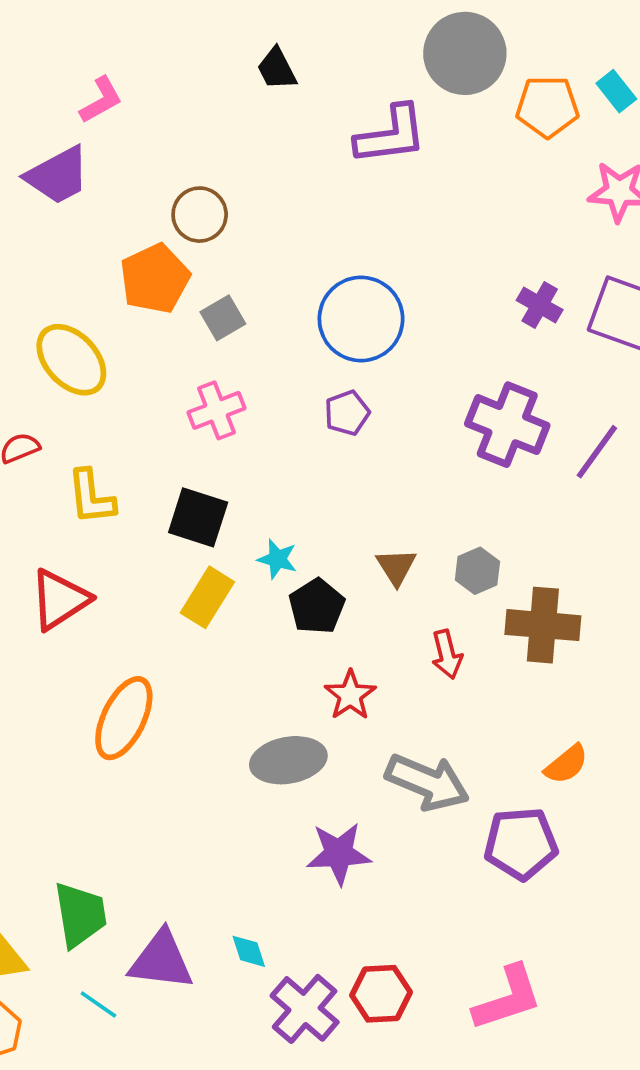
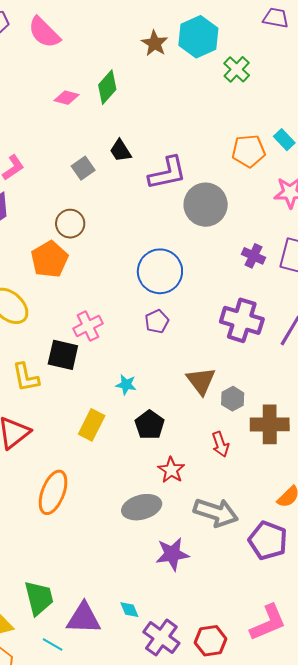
gray circle: (465, 53) -> (206, 205), moved
black trapezoid: (277, 69) -> (121, 151), moved
gray square: (223, 318) -> (83, 168), moved
black square: (198, 517) -> (63, 355), moved
cyan star: (277, 559) -> (126, 385), moved
brown triangle: (396, 567) -> (201, 381), moved, size x1.4
purple pentagon: (521, 844) -> (268, 541), turned 30
red hexagon: (381, 994) -> (211, 641), moved

